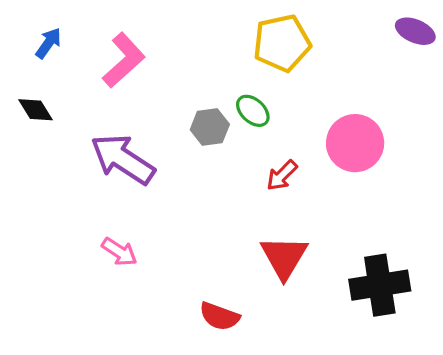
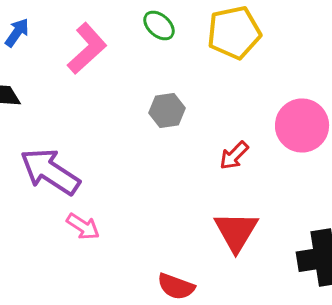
green ellipse: (253, 111) -> (159, 26), moved
purple arrow: (123, 159) -> (50, 172), moved

